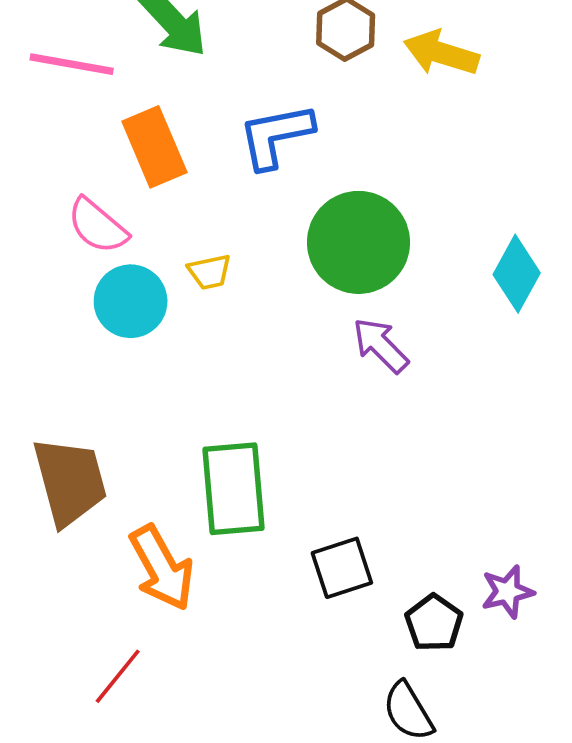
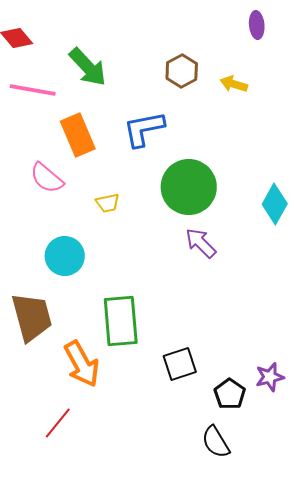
yellow arrow: (441, 53) -> (234, 84), size x0.7
cyan circle: (131, 301) -> (65, 256), moved

